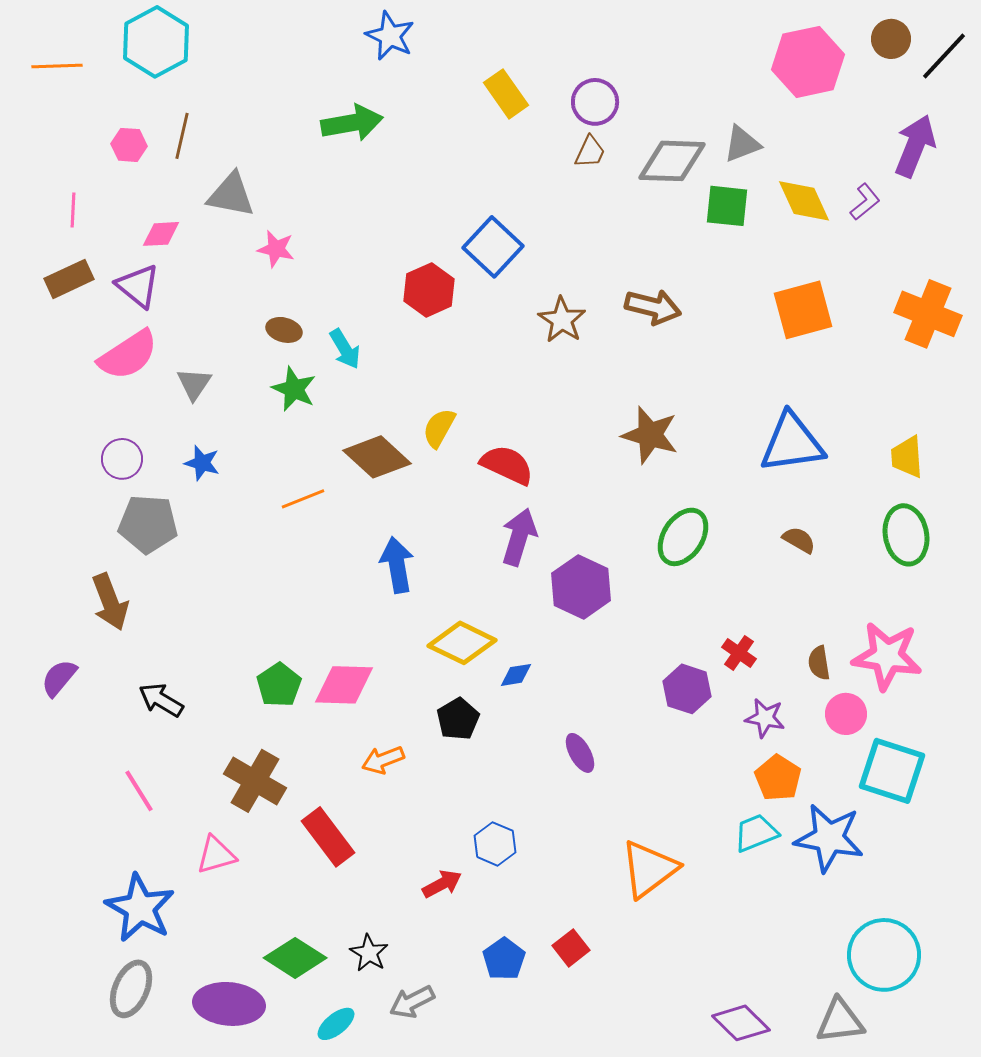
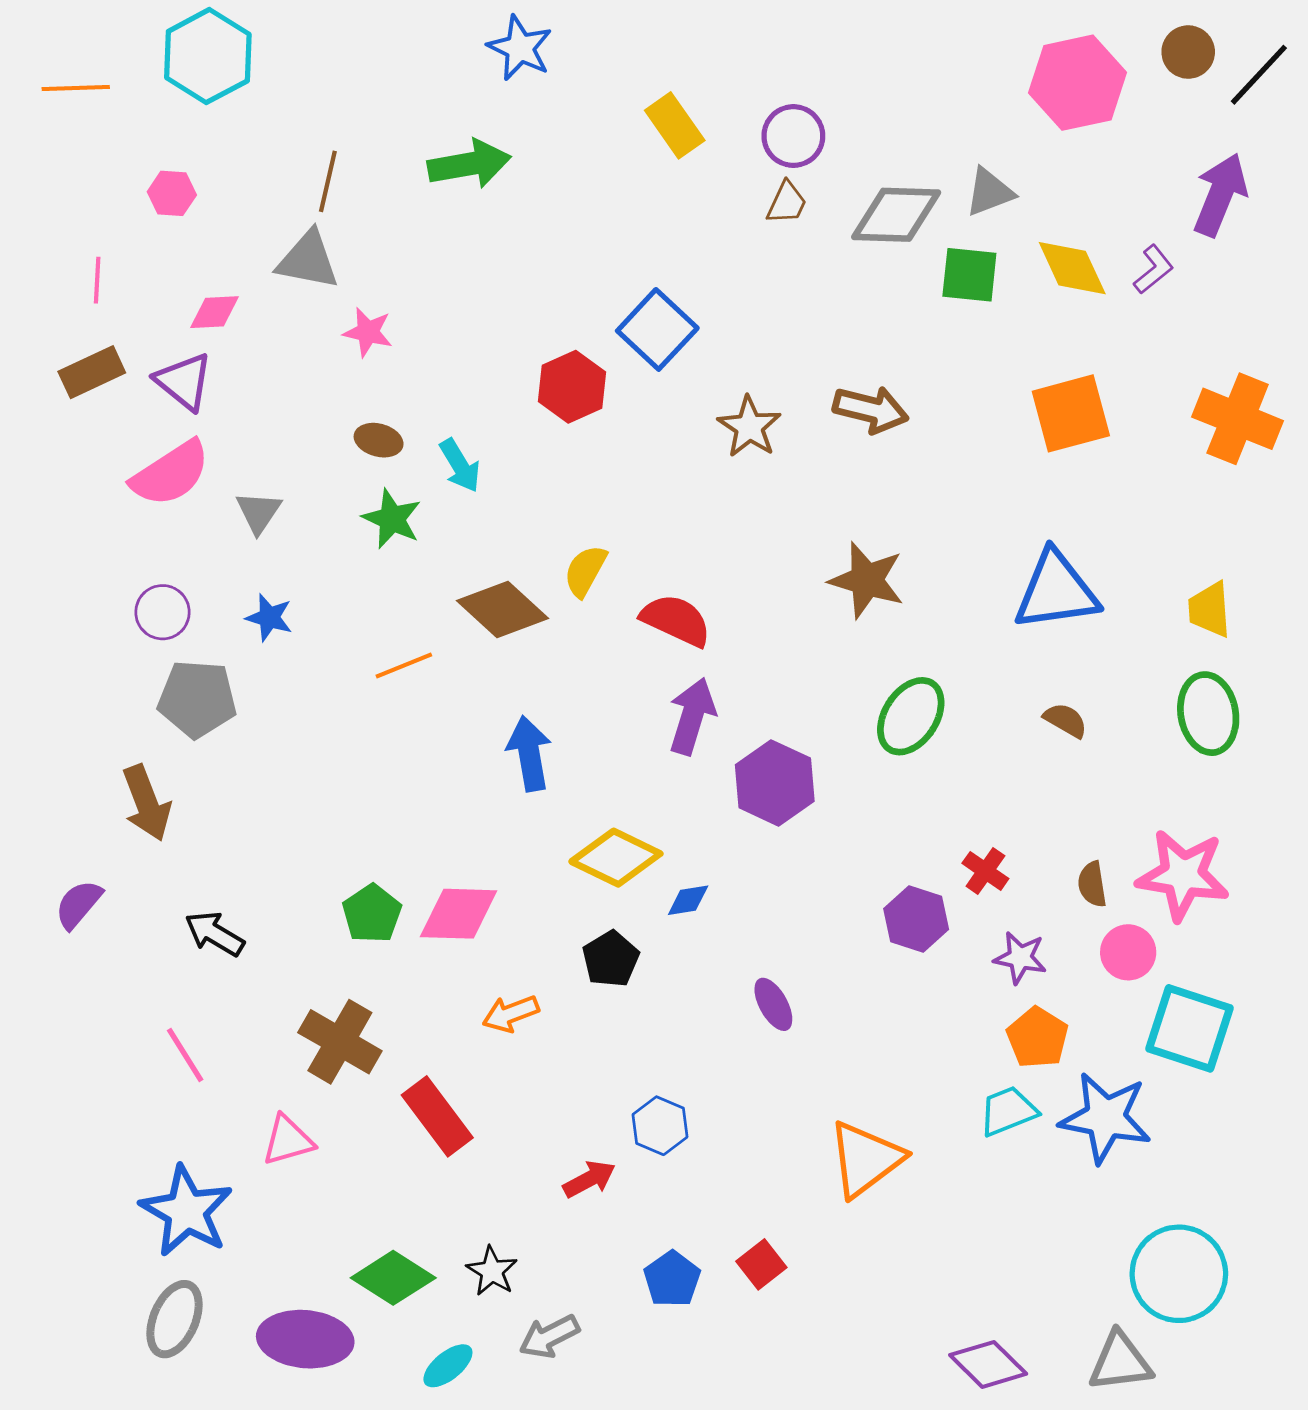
brown line: (182, 136) -> (328, 181), moved

